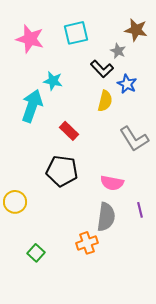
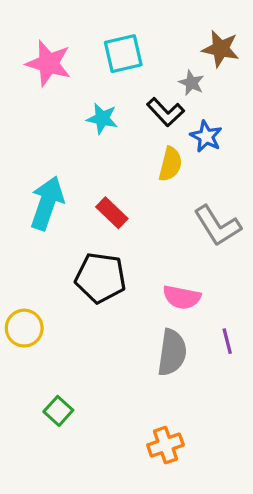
cyan star: (53, 81) -> (102, 119), moved
cyan arrow: (32, 106) -> (47, 203), moved
orange cross: (87, 243) -> (165, 445), moved

